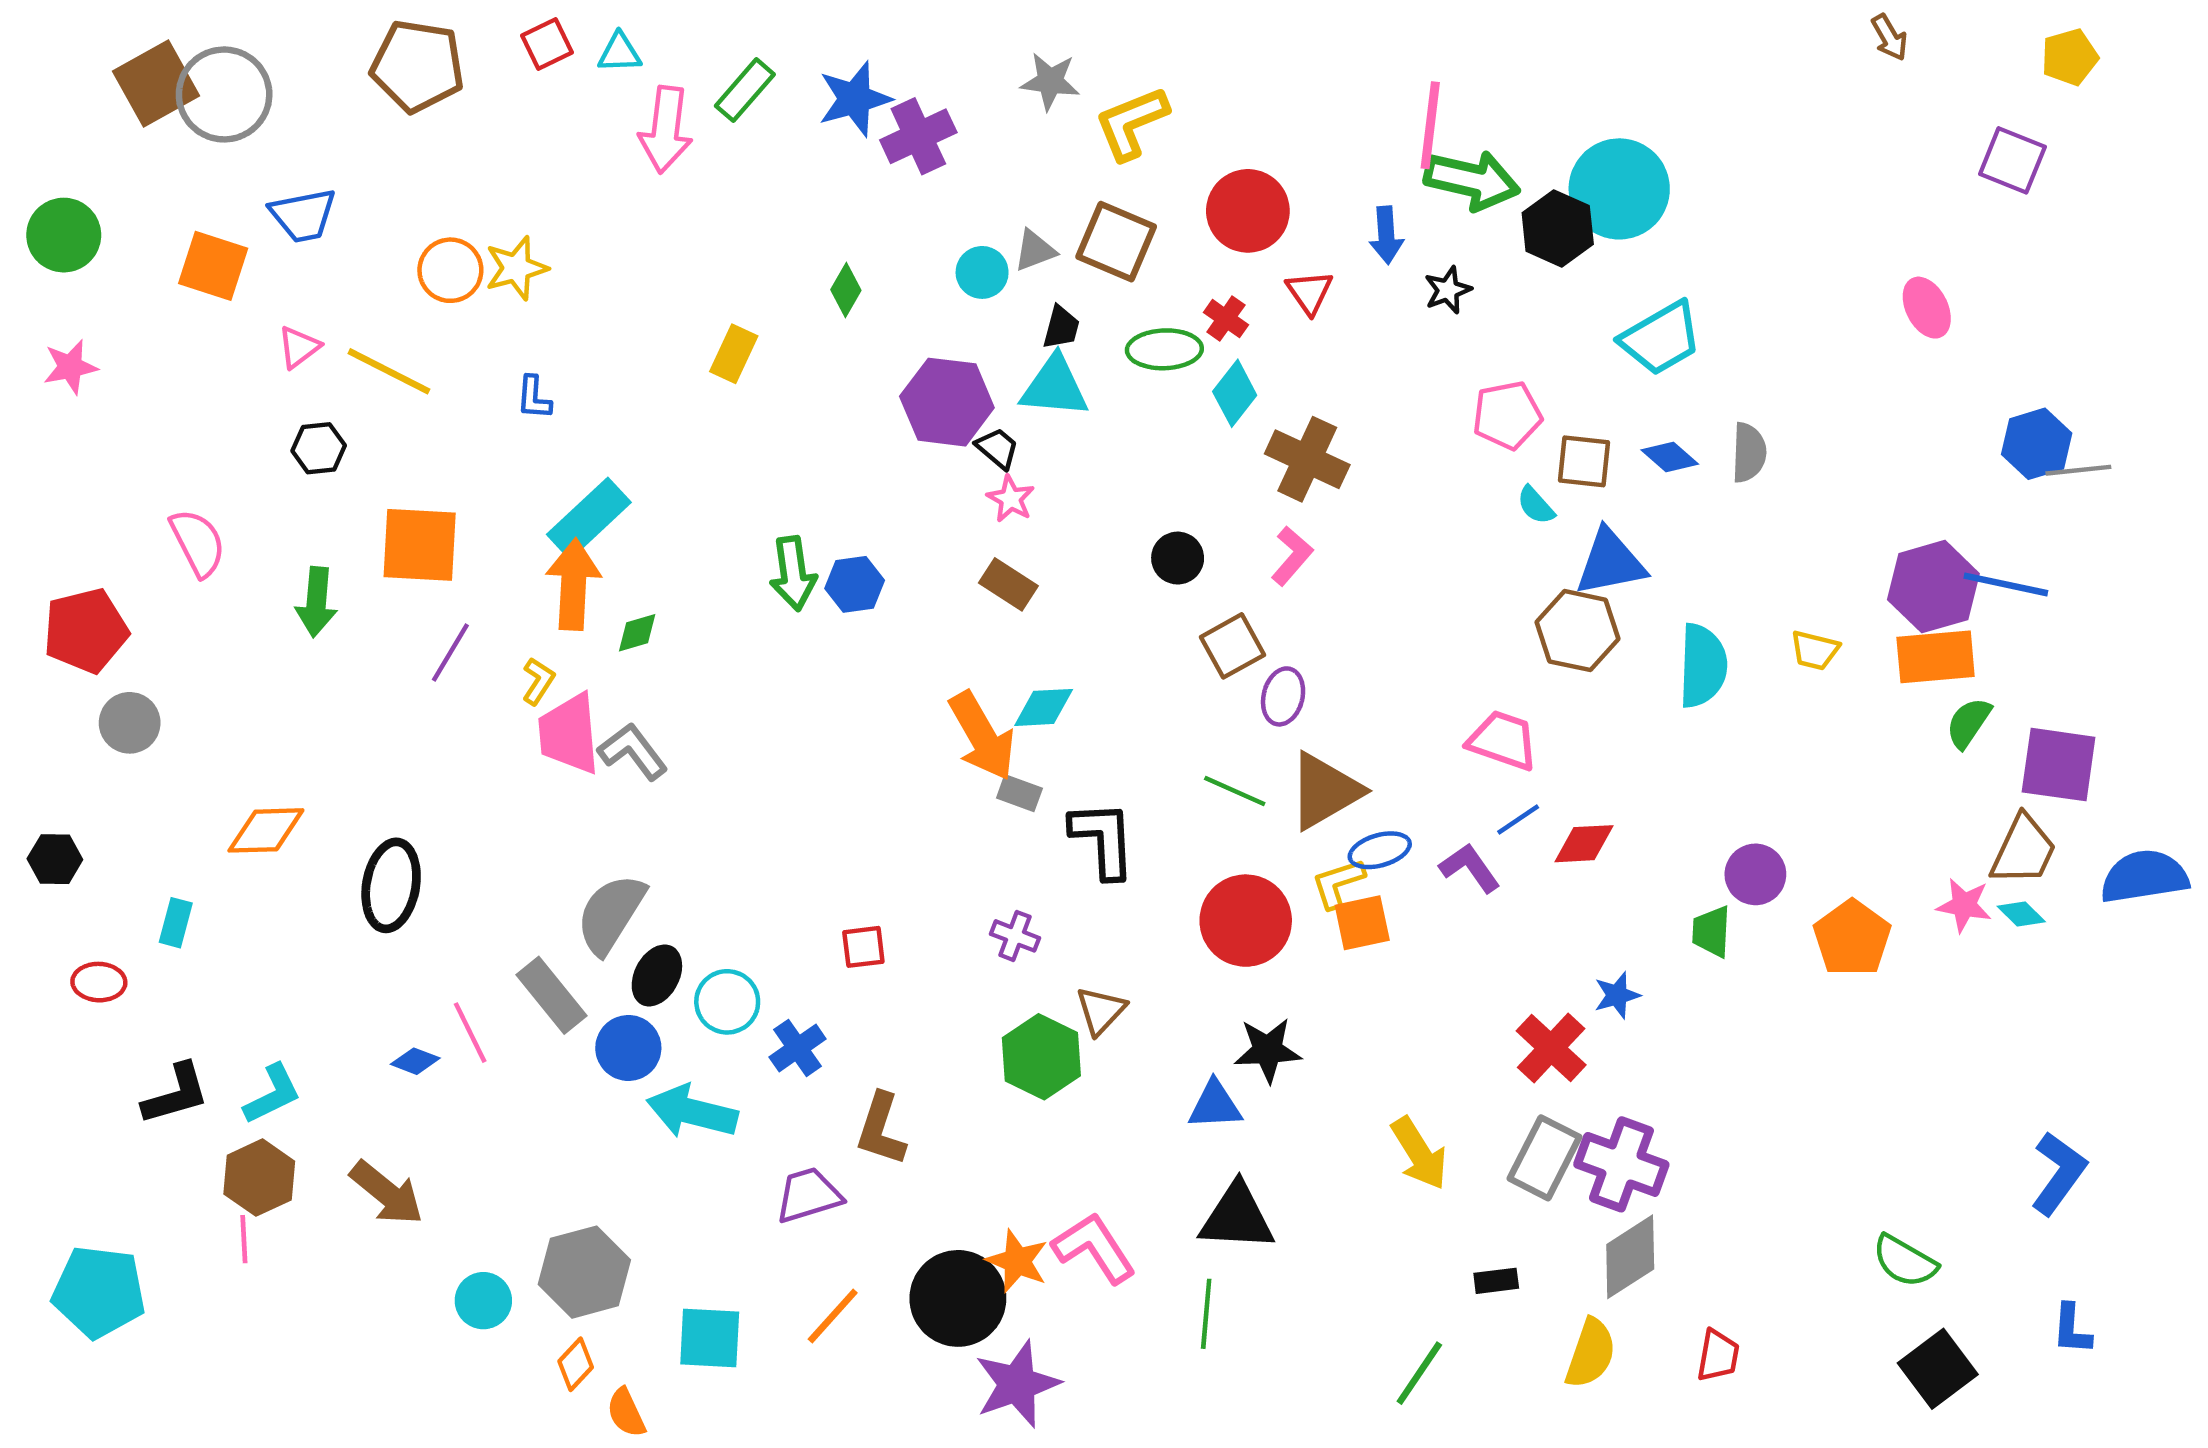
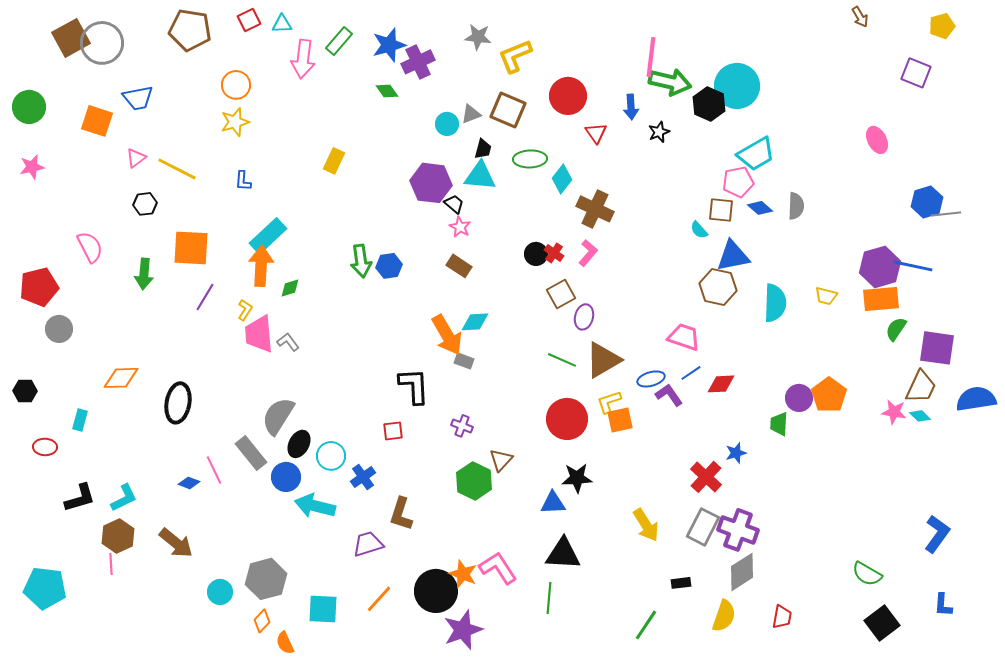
orange circle: (450, 270) -> (236, 85), moved
green diamond: (846, 290) -> (387, 91), moved, turned -65
red cross: (1226, 319) -> (554, 253), moved
pink pentagon: (1507, 415) -> (738, 182), moved
gray L-shape: (633, 751) -> (288, 342), size x0.7
black L-shape: (1103, 839) -> (414, 386), moved
blue ellipse: (1380, 850) -> (651, 379), moved
orange pentagon: (1852, 938) -> (829, 395), moved

